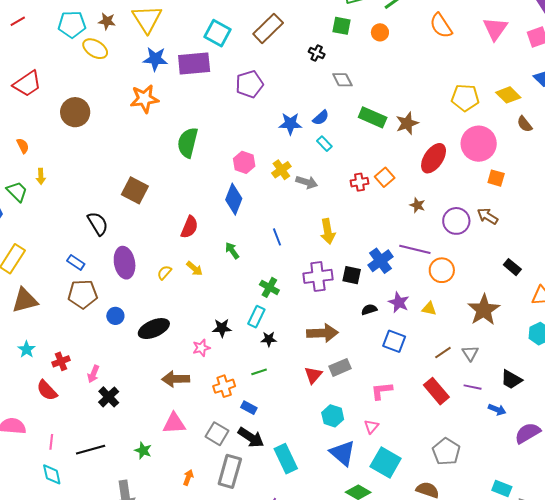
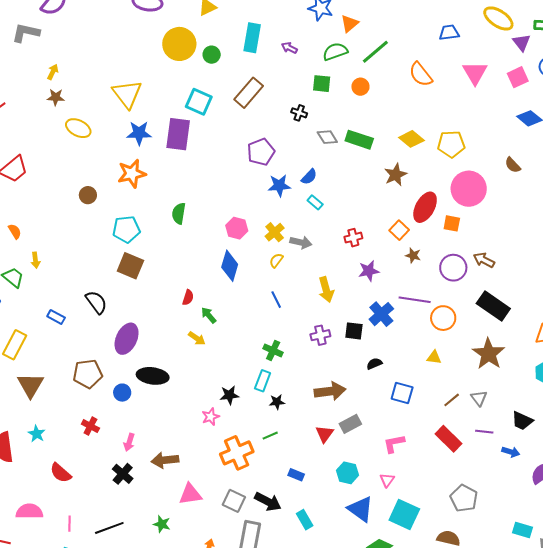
brown star: (107, 21) -> (56, 97), moved
cyan pentagon: (72, 24) -> (126, 229), moved
purple rectangle: (194, 64) -> (178, 134), turned -72
purple pentagon: (249, 84) -> (261, 152), moved
yellow diamond: (508, 95) -> (411, 139), moved
brown circle: (75, 112) -> (88, 195), moved, size x0.6
green rectangle: (373, 117) -> (359, 140), moved
green semicircle: (188, 143) -> (179, 213), size x0.7
orange square: (385, 177) -> (399, 230), moved
orange square: (496, 178) -> (452, 223), moved
red semicircle: (189, 227) -> (188, 297), size x0.7
green arrow: (232, 251) -> (209, 315), moved
blue rectangle: (76, 262) -> (56, 317), moved
purple ellipse: (125, 263) -> (127, 339), turned 40
black rectangle: (512, 267) -> (493, 306), moved, size x1.8
yellow semicircle: (164, 273) -> (276, 260), moved
purple cross: (318, 276) -> (320, 335), size x0.7
brown triangle: (25, 300) -> (30, 385), turned -40
purple star: (399, 302) -> (369, 271), moved, turned -30
black ellipse: (154, 329) -> (153, 376), moved, turned 36
red cross: (61, 361) -> (90, 426), moved, turned -36
pink arrow: (93, 374) -> (129, 442), moved
brown arrow: (176, 379) -> (165, 460), moved
orange cross: (224, 386) -> (237, 453), size x1.5
blue rectangle: (249, 408) -> (296, 475), moved
cyan rectangle: (286, 459) -> (305, 520), size x0.7

